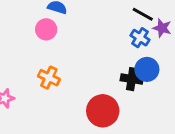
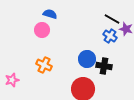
blue circle: (147, 69) -> (87, 59), moved

